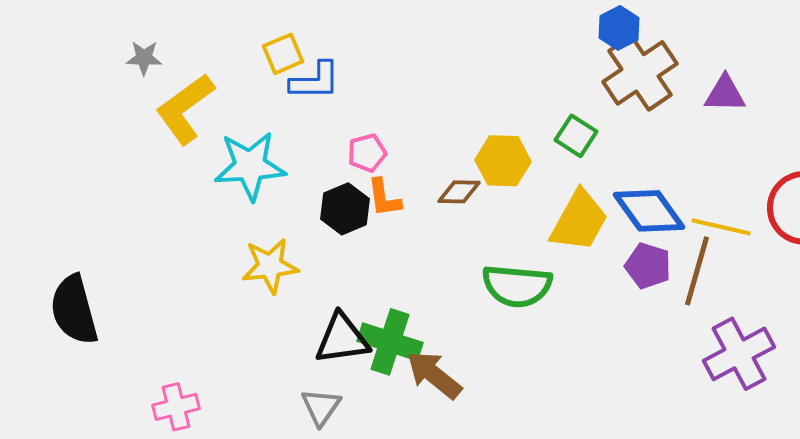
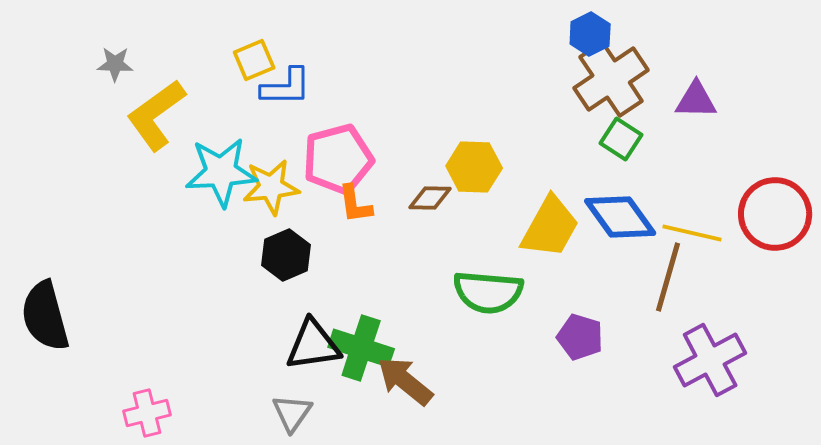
green square: (576, 136) -> (621, 139), moved
pink pentagon: (367, 153) -> (338, 159), size x1.8
black hexagon: (345, 209) -> (286, 255), moved
yellow star: (270, 266) -> (271, 187), moved
purple pentagon: (648, 266) -> (580, 337), moved

